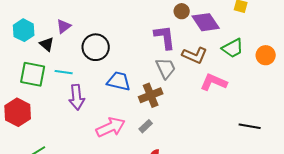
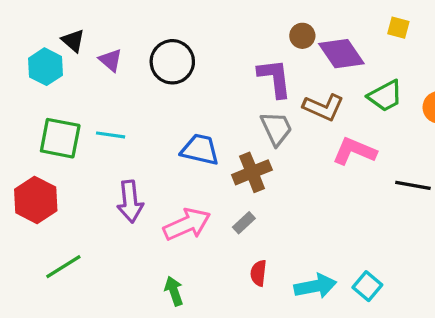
purple triangle: (64, 26) -> (111, 60), turned -42
black triangle: (47, 44) -> (73, 41), moved
black circle: (96, 47) -> (172, 62), moved
purple arrow: (77, 97) -> (130, 202), moved
black line: (250, 126) -> (413, 185), moved

